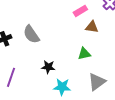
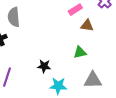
gray semicircle: (31, 34) -> (14, 17), moved, turned 30
gray triangle: (97, 82) -> (93, 80), turned 36

